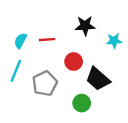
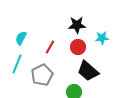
red line: (47, 40) -> (50, 47), moved, turned -56
red circle: (74, 62) -> (78, 47), moved

